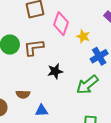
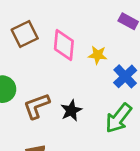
brown L-shape: (34, 47) -> (37, 106), moved

